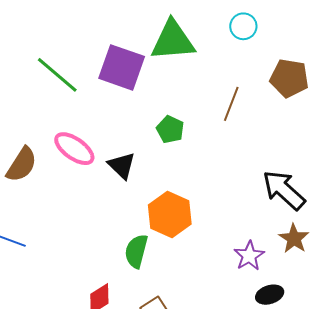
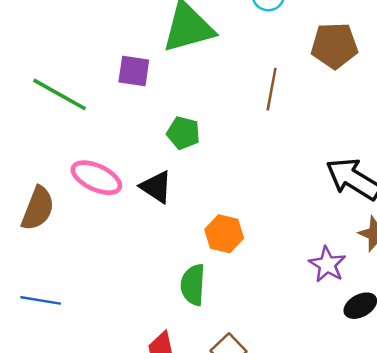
purple square: (122, 67) -> (134, 71), size x0.6
green pentagon: (170, 129) -> (183, 133), moved
orange hexagon: (170, 215) -> (224, 234), size x0.7

